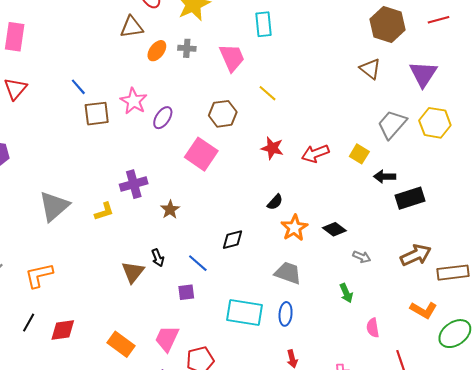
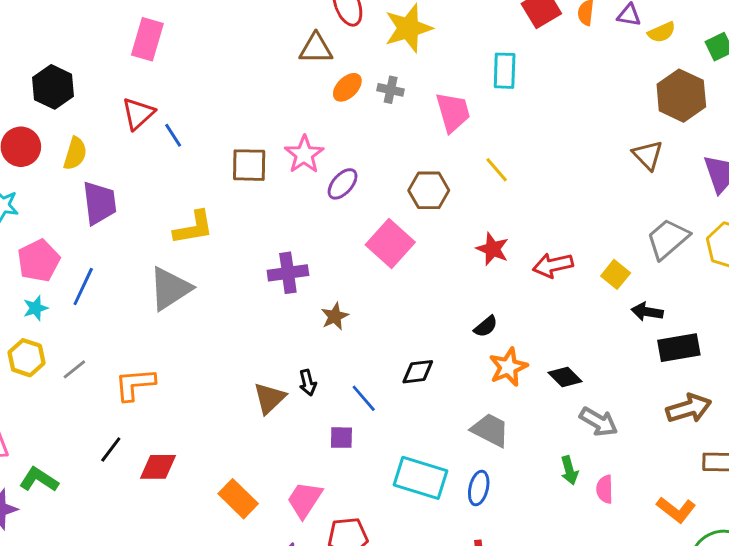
blue line: (78, 87) -> (173, 135), moved
yellow L-shape: (104, 211) -> (194, 228), moved, size x1.4
brown arrow: (416, 255) -> (689, 408), moved
gray arrow: (362, 257) -> (599, 422), size x1.5
pink semicircle: (373, 328) -> (605, 489), moved

